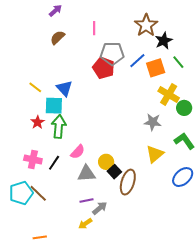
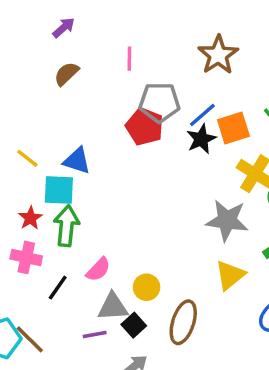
black star: (164, 41) -> (201, 139), moved
blue triangle: (64, 88) -> (77, 161), turned -30
gray star: (153, 122) -> (227, 220), size x1.4
pink cross: (33, 159) -> (26, 257), moved
black square: (114, 172) -> (134, 325), moved
purple line: (86, 201) -> (95, 335), moved

